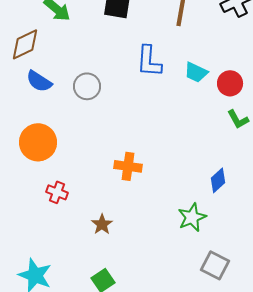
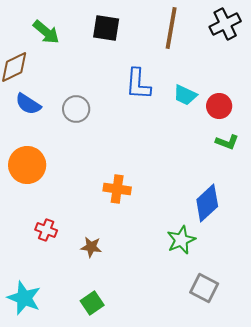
green L-shape: (238, 119) -> (227, 142), turned -40
blue diamond: (218, 180) -> (207, 203), size x1.5
red cross: (57, 192) -> (46, 230), moved
brown star: (102, 224) -> (91, 247), turned -30

